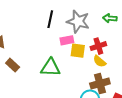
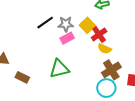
black line: (50, 19) -> (45, 23), turned 60
gray star: (78, 21) -> (66, 24), moved, size x0.7
yellow square: (78, 51) -> (87, 25), moved, turned -35

